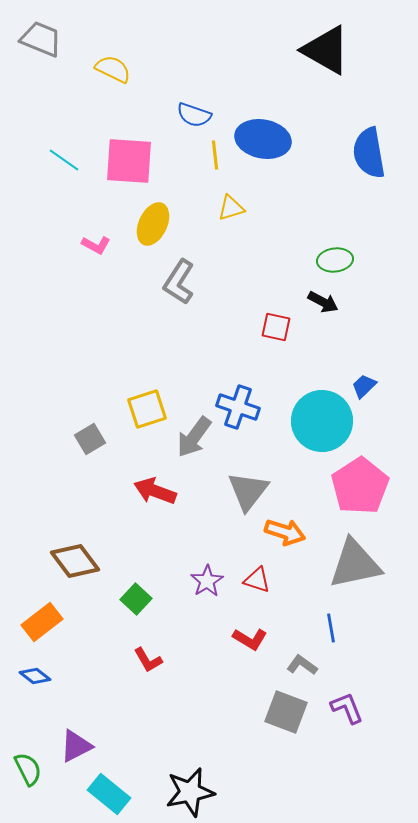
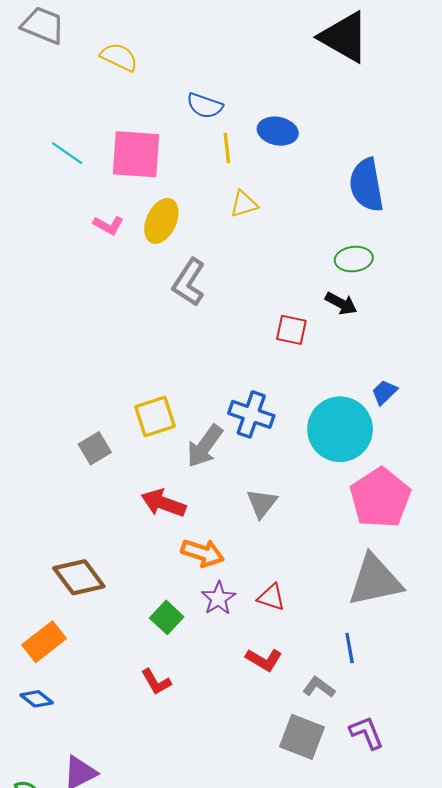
blue ellipse: (263, 139) -> (278, 131), size x0.7
blue semicircle: (369, 153) -> (366, 185), moved
pink L-shape: (96, 245) -> (109, 225), moved
gray triangle: (248, 491) -> (262, 503), size x0.7
orange arrow: (285, 532) -> (203, 553), moved
green square: (136, 599) -> (167, 617), moved

